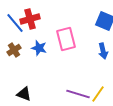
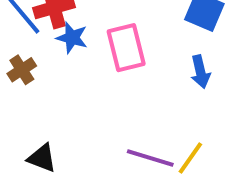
blue star: (39, 48) -> (72, 38), moved

